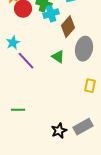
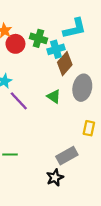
cyan cross: (51, 14) -> (56, 49), moved
gray rectangle: (83, 127) -> (67, 156), moved

